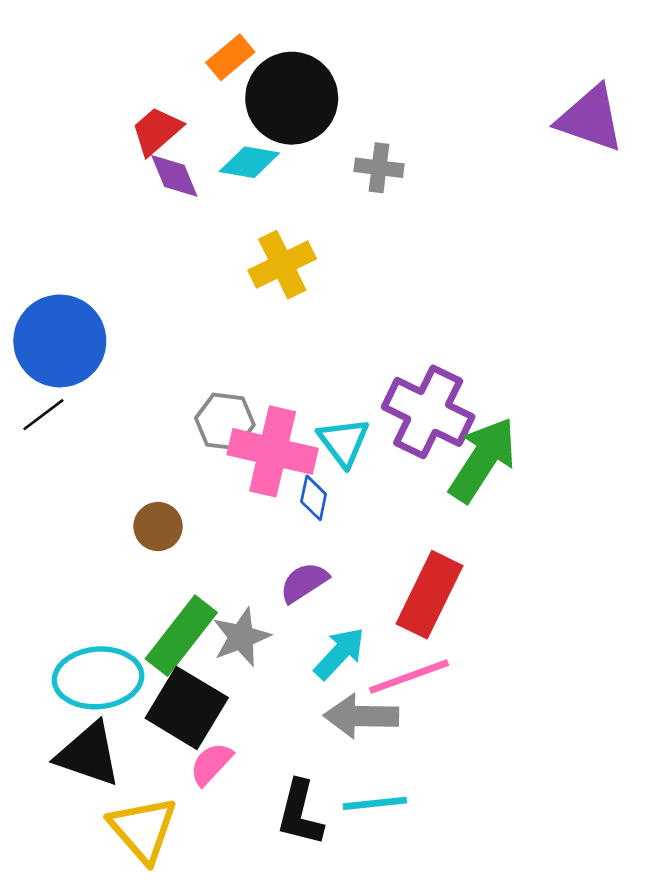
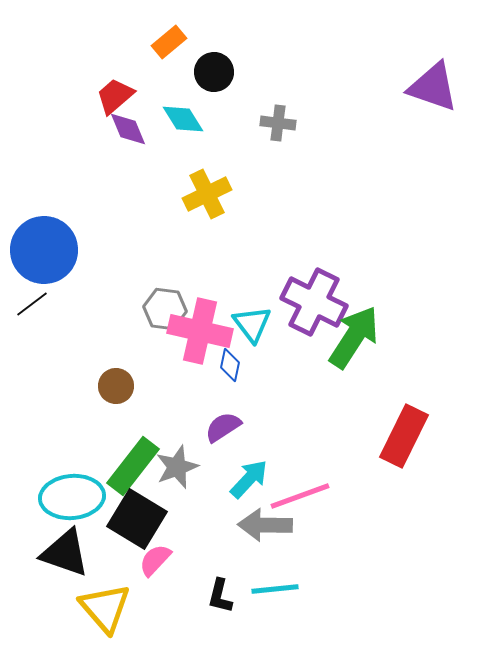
black circle: (292, 98) -> (214, 72), size x0.6
cyan diamond: (249, 162) -> (183, 119), turned 48
red rectangle: (429, 595) -> (404, 436), moved
black L-shape: (300, 813) -> (220, 596), size x0.7

